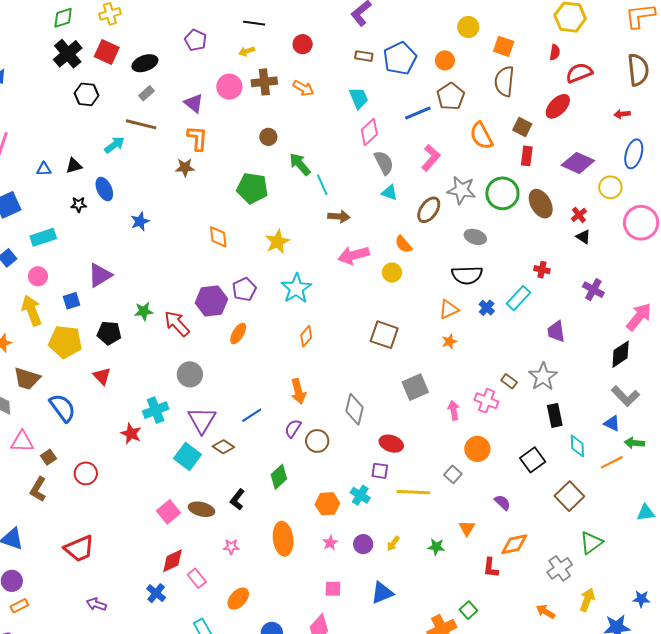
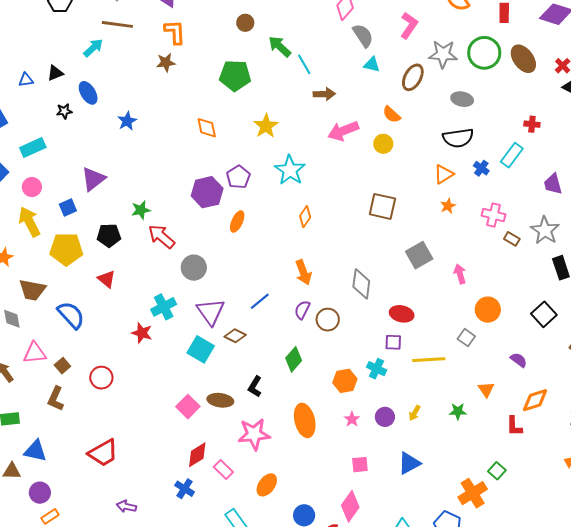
red arrow: (177, 324) -> (161, 237), moved
pink cross: (486, 401) -> (493, 215), moved
pink star: (231, 547) -> (254, 434), size x2.0

